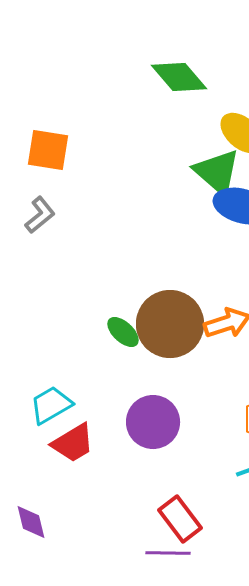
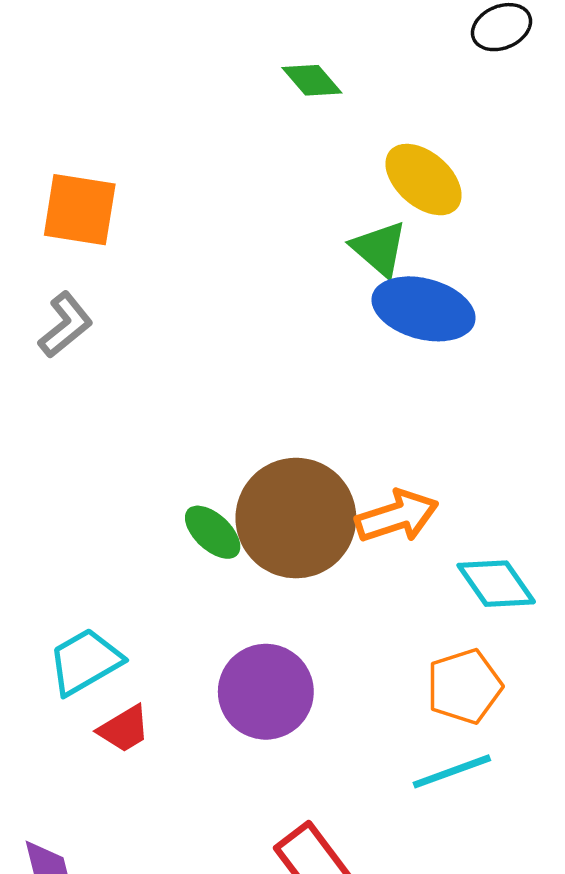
green diamond: (179, 77) -> (312, 80), size x0.6
green triangle: (217, 172) -> (379, 249), size x0.7
red trapezoid: (73, 443) -> (124, 729), size x0.7

